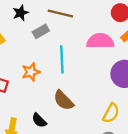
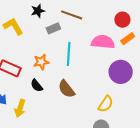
black semicircle: (39, 120) -> (37, 86), moved

